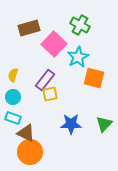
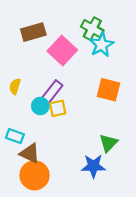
cyan star: (78, 57) -> (101, 45), moved
cyan circle: (13, 97) -> (40, 106), moved
blue star: (71, 124) -> (93, 166), moved
green triangle: (104, 124) -> (108, 143), moved

